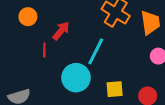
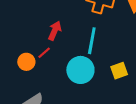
orange circle: (28, 17) -> (26, 62), moved
red line: (44, 50) -> (44, 53), turned 64

